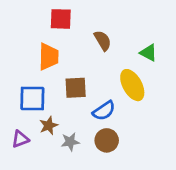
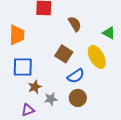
orange trapezoid: (49, 57) -> (17, 35), moved
brown square: (76, 88) -> (64, 54), moved, turned 36
purple triangle: (20, 139) -> (28, 110), moved

